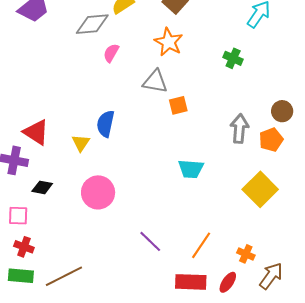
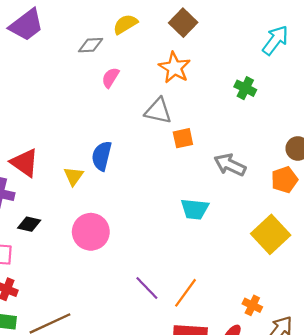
gray diamond: (92, 24) -> (91, 45), size x0.7
gray arrow: (239, 129) -> (230, 165), moved, turned -72
orange line: (201, 245) -> (185, 293), moved

